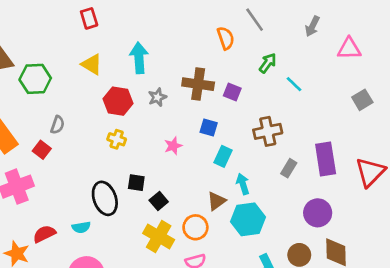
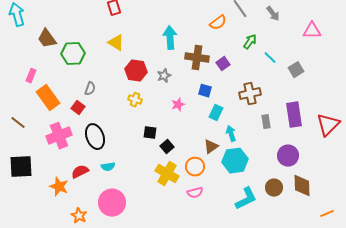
gray arrow: (312, 26) -> (273, 14), moved, turned -63
orange semicircle: (226, 38) -> (218, 23), turned 72
cyan arrow: (139, 58) -> (170, 38), moved
purple square: (232, 92) -> (223, 64), turned 32
gray star: (157, 97) -> (164, 76), moved
gray square: (362, 100) -> (296, 70), moved
gray rectangle: (289, 168) -> (266, 122), turned -40
black ellipse: (105, 198) -> (95, 137), moved

